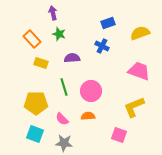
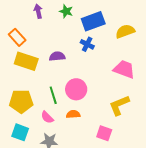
blue rectangle: (108, 23) -> (93, 21), size x1.6
green star: (59, 34) -> (66, 11), moved
yellow rectangle: (41, 63) -> (26, 61), size x1.6
green line: (64, 87) -> (53, 95), moved

